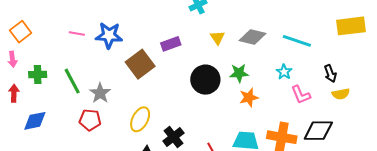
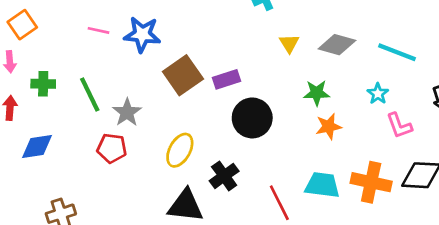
purple rectangle: (171, 44) -> (227, 79), moved
black circle: (205, 80) -> (252, 118), moved

